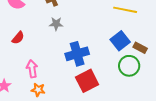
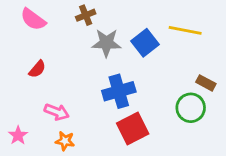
gray star: (56, 24) -> (106, 43), moved, size x1.5
blue square: (120, 41) -> (145, 43), moved
pink arrow: (32, 69) -> (57, 112), turned 120

